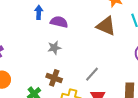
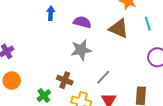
purple semicircle: (59, 22) -> (82, 22), moved
gray star: (54, 48) -> (81, 50), moved, size x1.5

